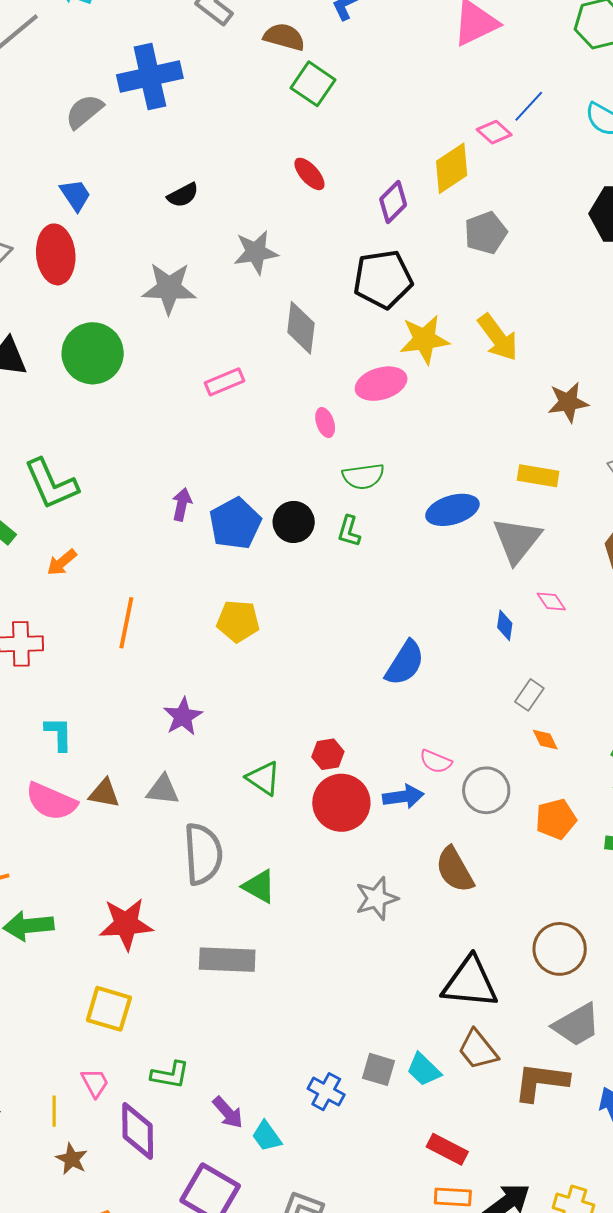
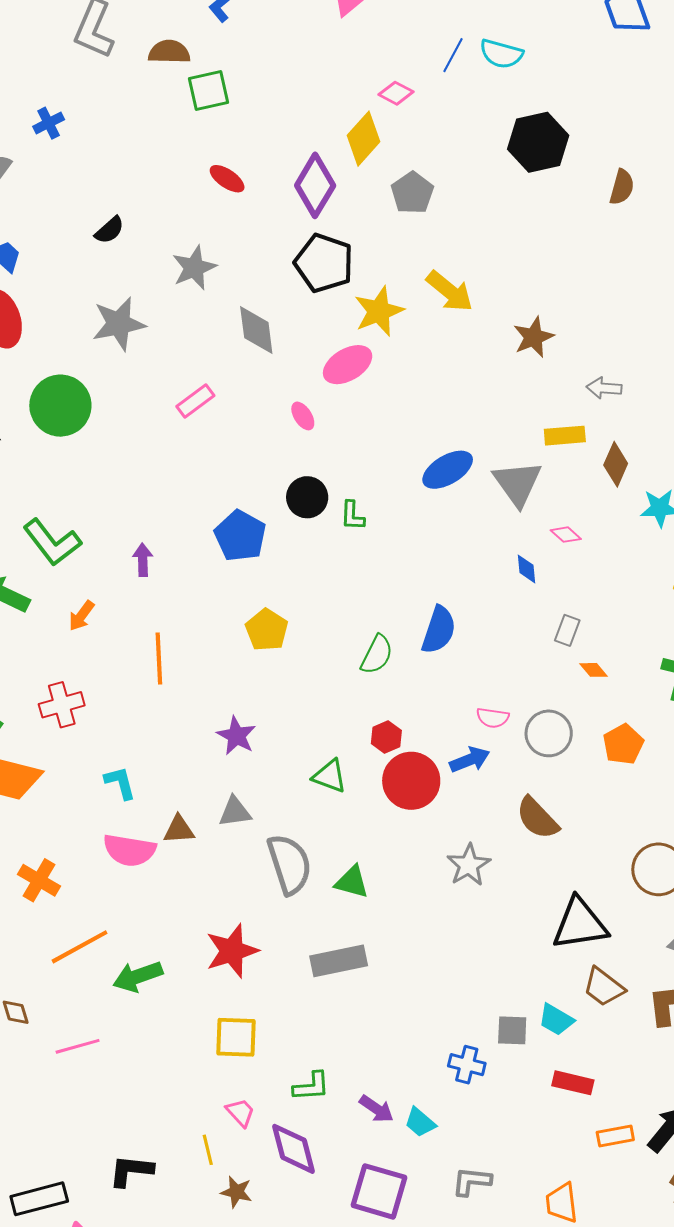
blue cross: (150, 76) -> (49, 123), size x0.5
green square: (313, 84) -> (208, 91), turned -33
blue line: (529, 106) -> (453, 55), moved
purple diamond: (393, 202) -> (315, 185), size x1.5
black pentagon: (383, 279) -> (324, 263), turned -30
green semicircle: (363, 476) -> (377, 655), moved, turned -42
yellow rectangle: (538, 476) -> (565, 436), moved
purple arrow: (182, 504) -> (143, 560), moved
black circle: (294, 522) -> (307, 497), moved
yellow pentagon: (238, 621) -> (267, 630), turned -30
red rectangle: (447, 1149) -> (573, 1083), moved

